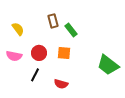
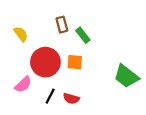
red circle: (39, 53) -> (45, 62), size x1.6
pink semicircle: (14, 56) -> (23, 84), moved, turned -56
black line: (35, 75) -> (50, 96), moved

